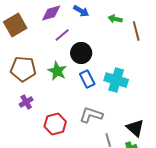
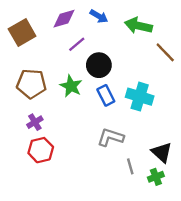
green arrow: (115, 19) -> (138, 26), size x1.6
brown line: (136, 31) -> (165, 52), moved, turned -30
red hexagon: (55, 124) -> (41, 150), moved

